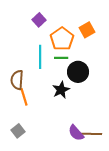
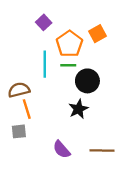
brown semicircle: (17, 80) -> (19, 90), turned 72
black star: (61, 90) -> (78, 109), moved
gray square: (18, 131) -> (19, 131), moved, turned 32
purple semicircle: (76, 133) -> (62, 149), moved

